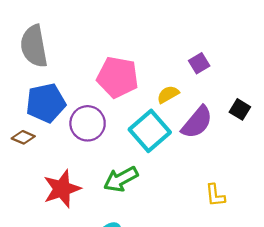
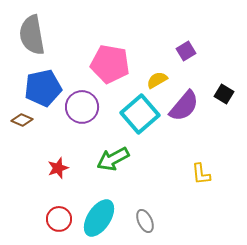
red star: (62, 189) -> (58, 168), size x0.6

